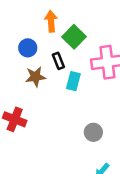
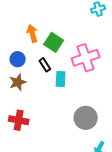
brown star: (35, 77) -> (18, 82), moved
gray circle: (93, 132) -> (86, 118), size x1.5

